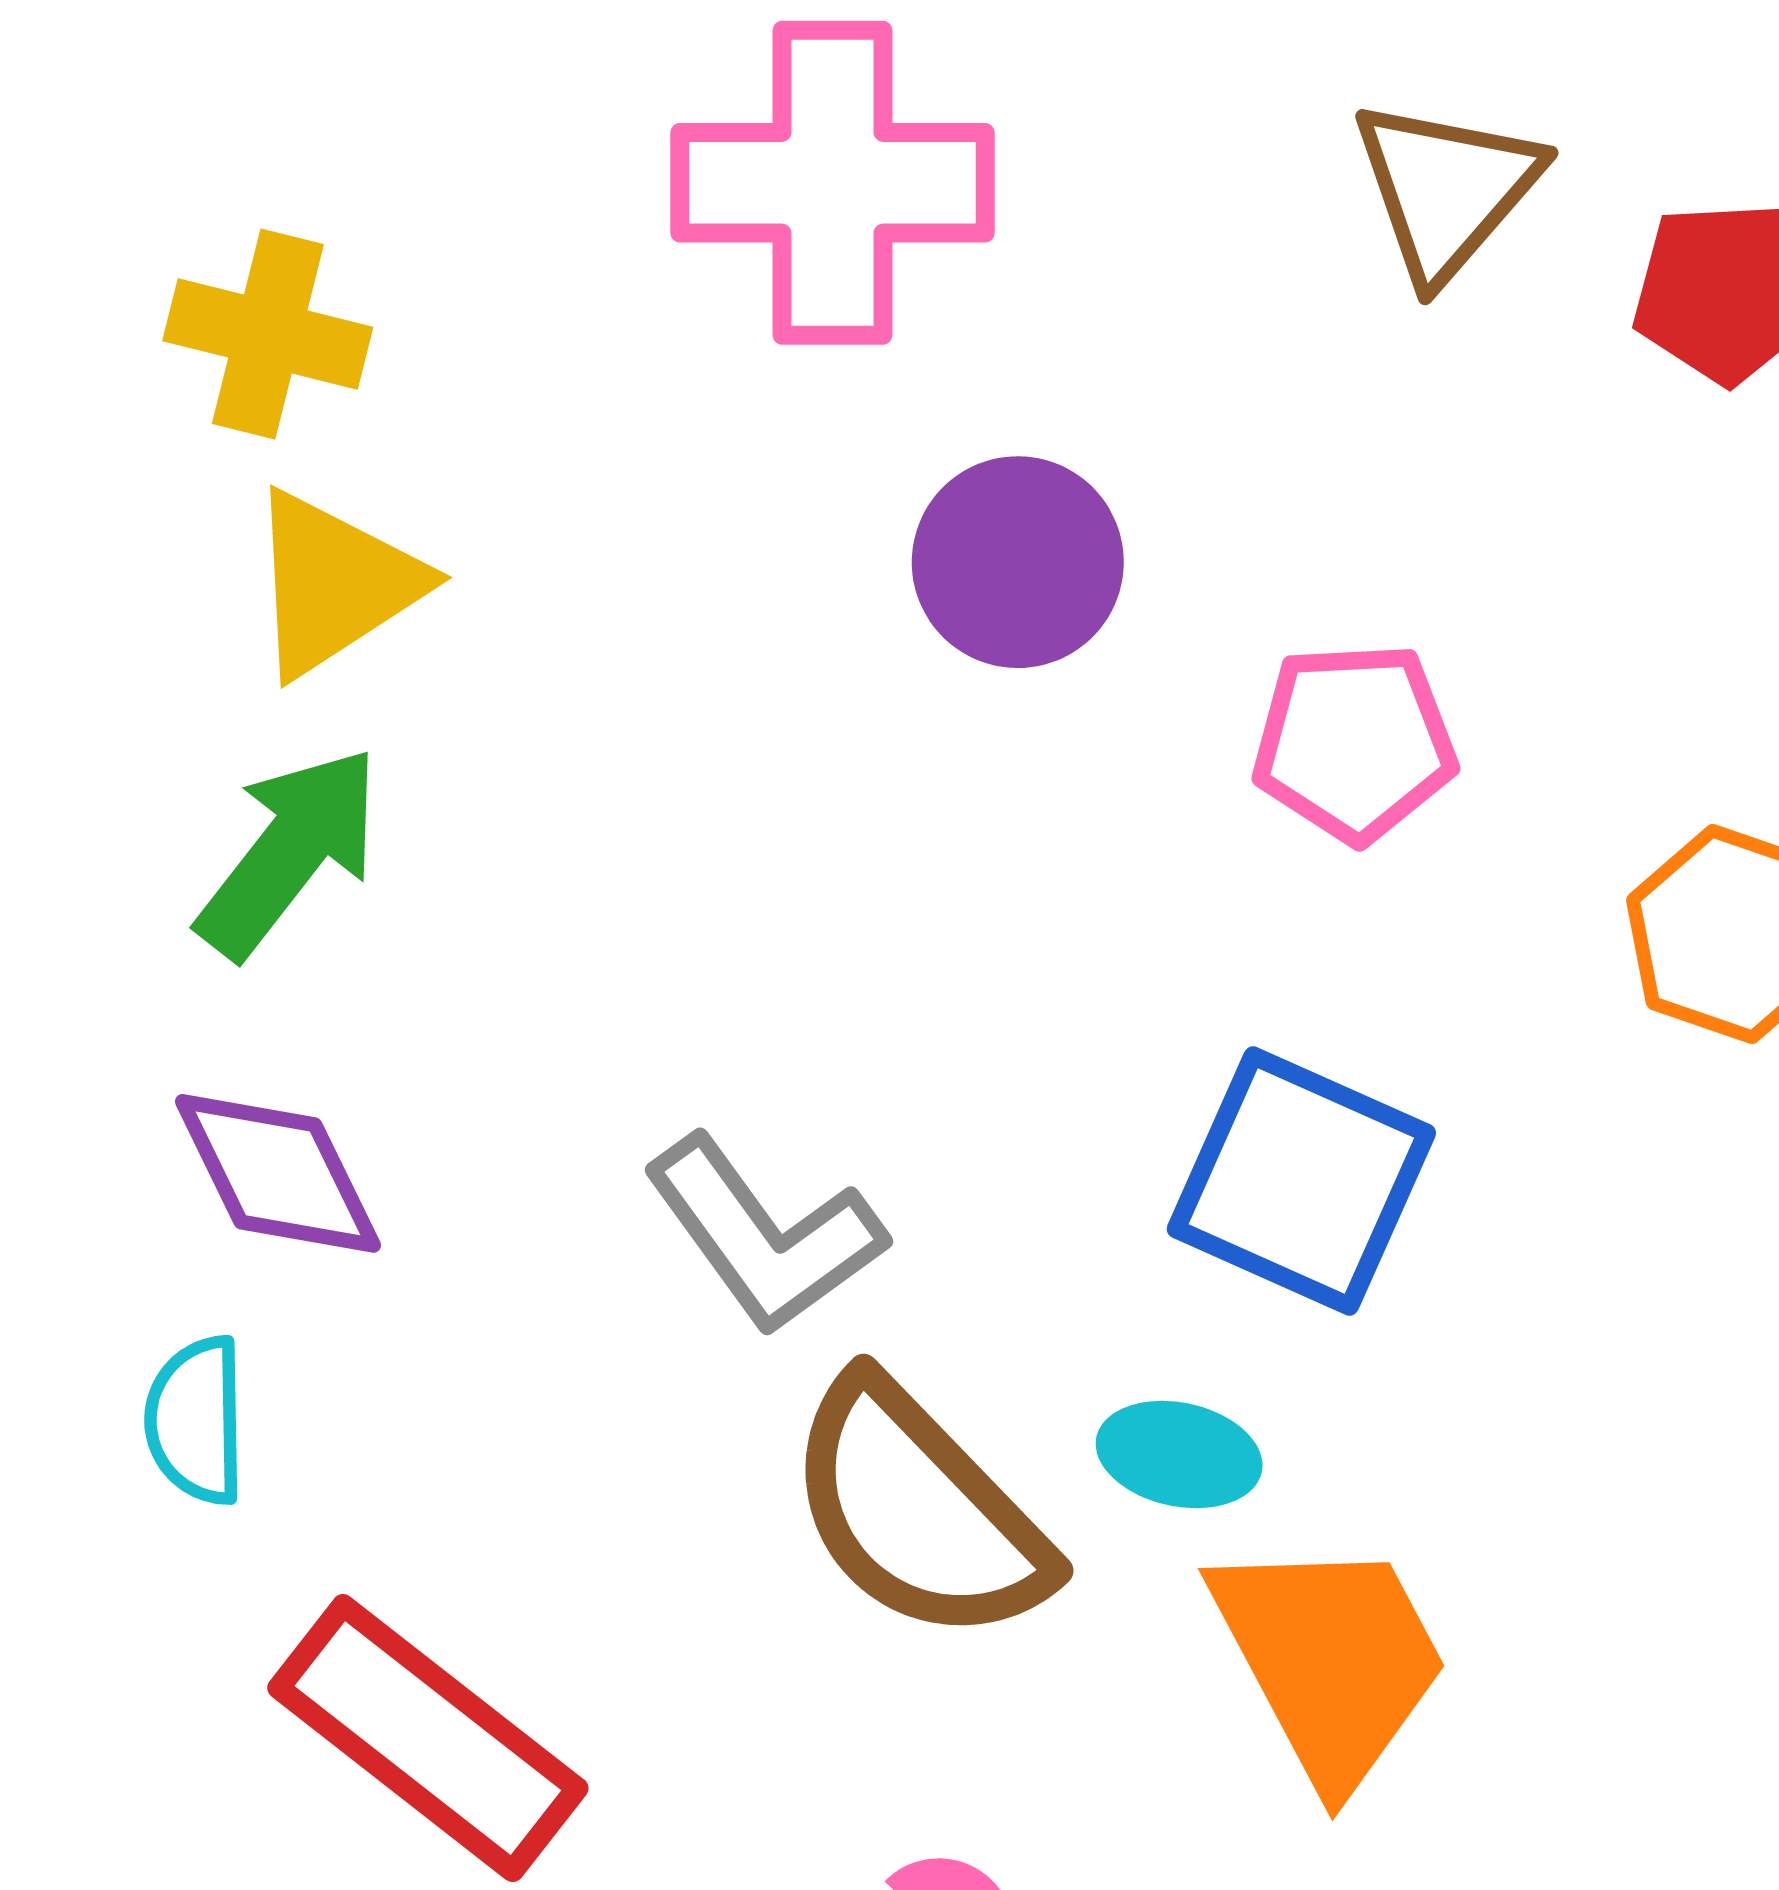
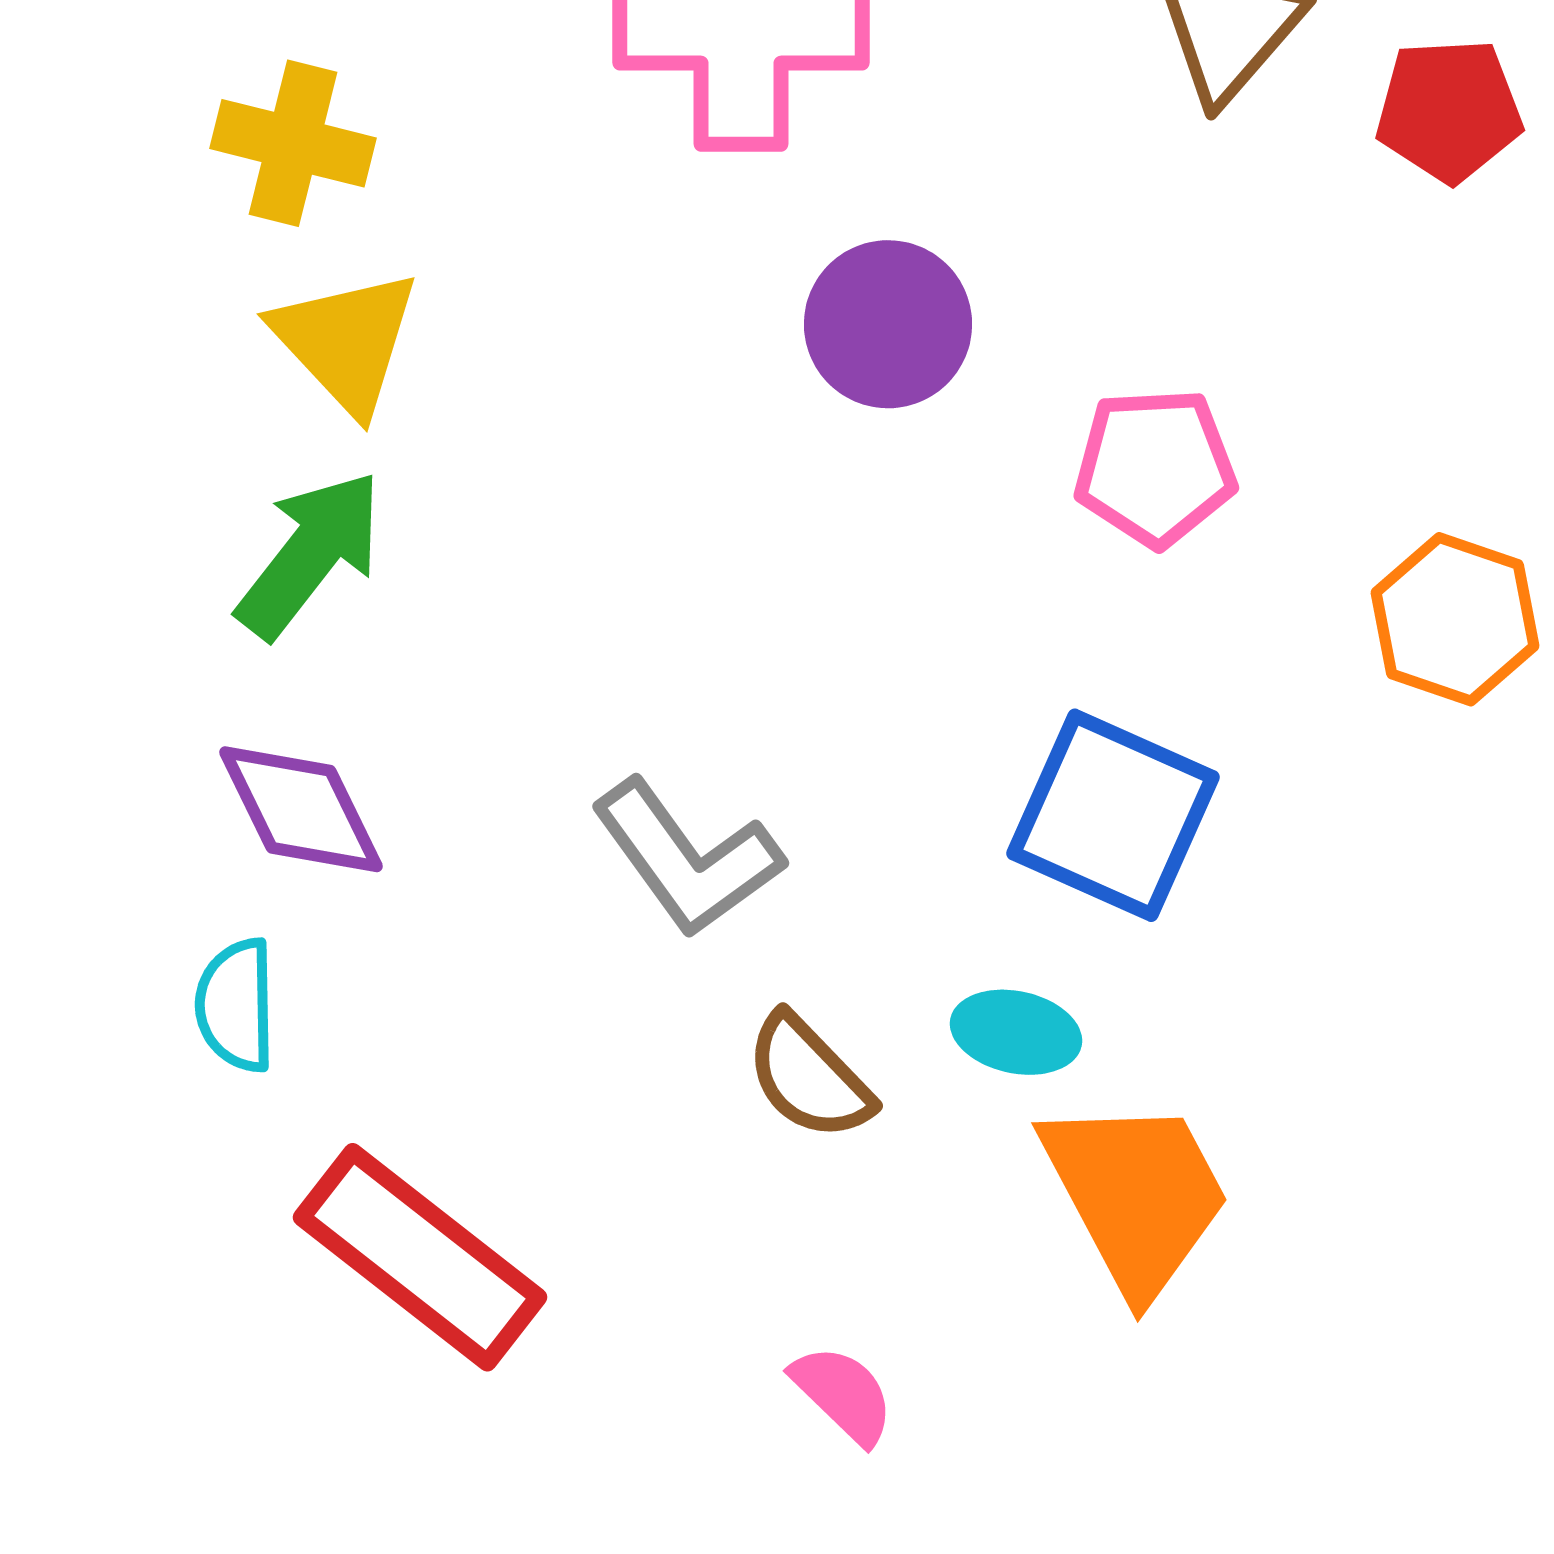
yellow triangle: (335, 584) -> (346, 341), turned -40
brown semicircle: (918, 1511) -> (809, 1077), size x0.6

